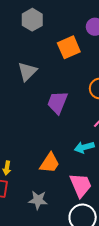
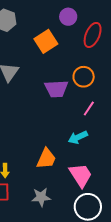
purple trapezoid: (57, 102) -> (56, 89), moved, turned -105

